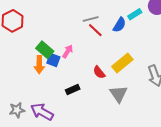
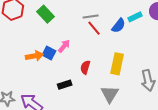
green rectangle: (45, 50) -> (45, 14), moved
yellow rectangle: (122, 63) -> (117, 64), turned -45
orange arrow: (39, 65) -> (34, 56), turned -108
red semicircle: (99, 72) -> (85, 67), moved, turned 48

